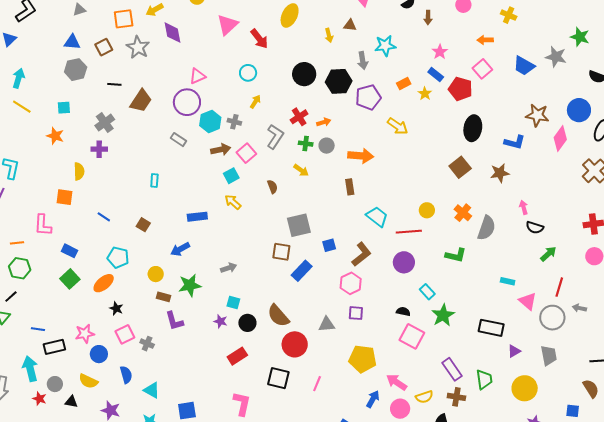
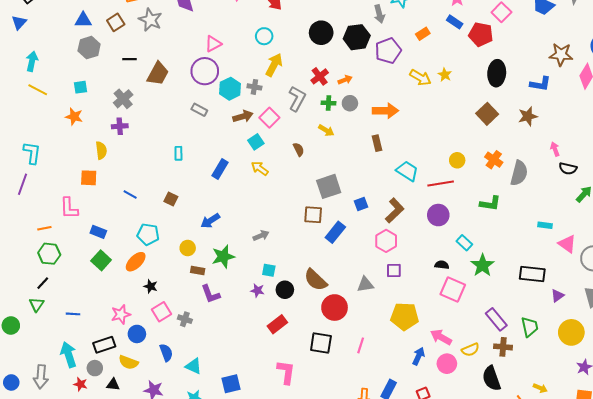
yellow star: (425, 94) -> (445, 75), moved
yellow arrow: (255, 102) -> (274, 65), size x1.6
blue rectangle: (197, 217) -> (220, 169), moved, turned -48
black rectangle: (54, 347) -> (104, 345), moved

